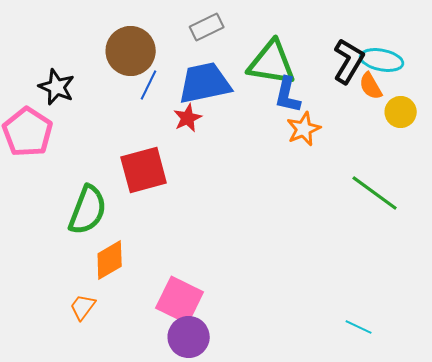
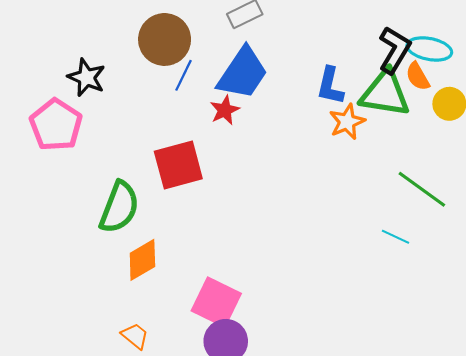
green triangle: (272, 63) -> (385, 93), moved
blue trapezoid: (205, 83) -> (243, 73), turned 136
orange trapezoid: (83, 307) -> (135, 336), moved, turned 92
cyan line: (359, 327) -> (396, 237), moved

